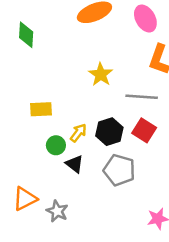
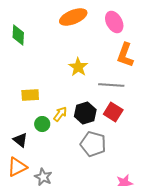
black triangle: (75, 164) -> (20, 140), moved

